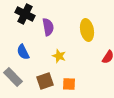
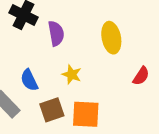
blue semicircle: (23, 52) -> (29, 80), moved
orange square: (69, 84) -> (86, 114), size x1.5

